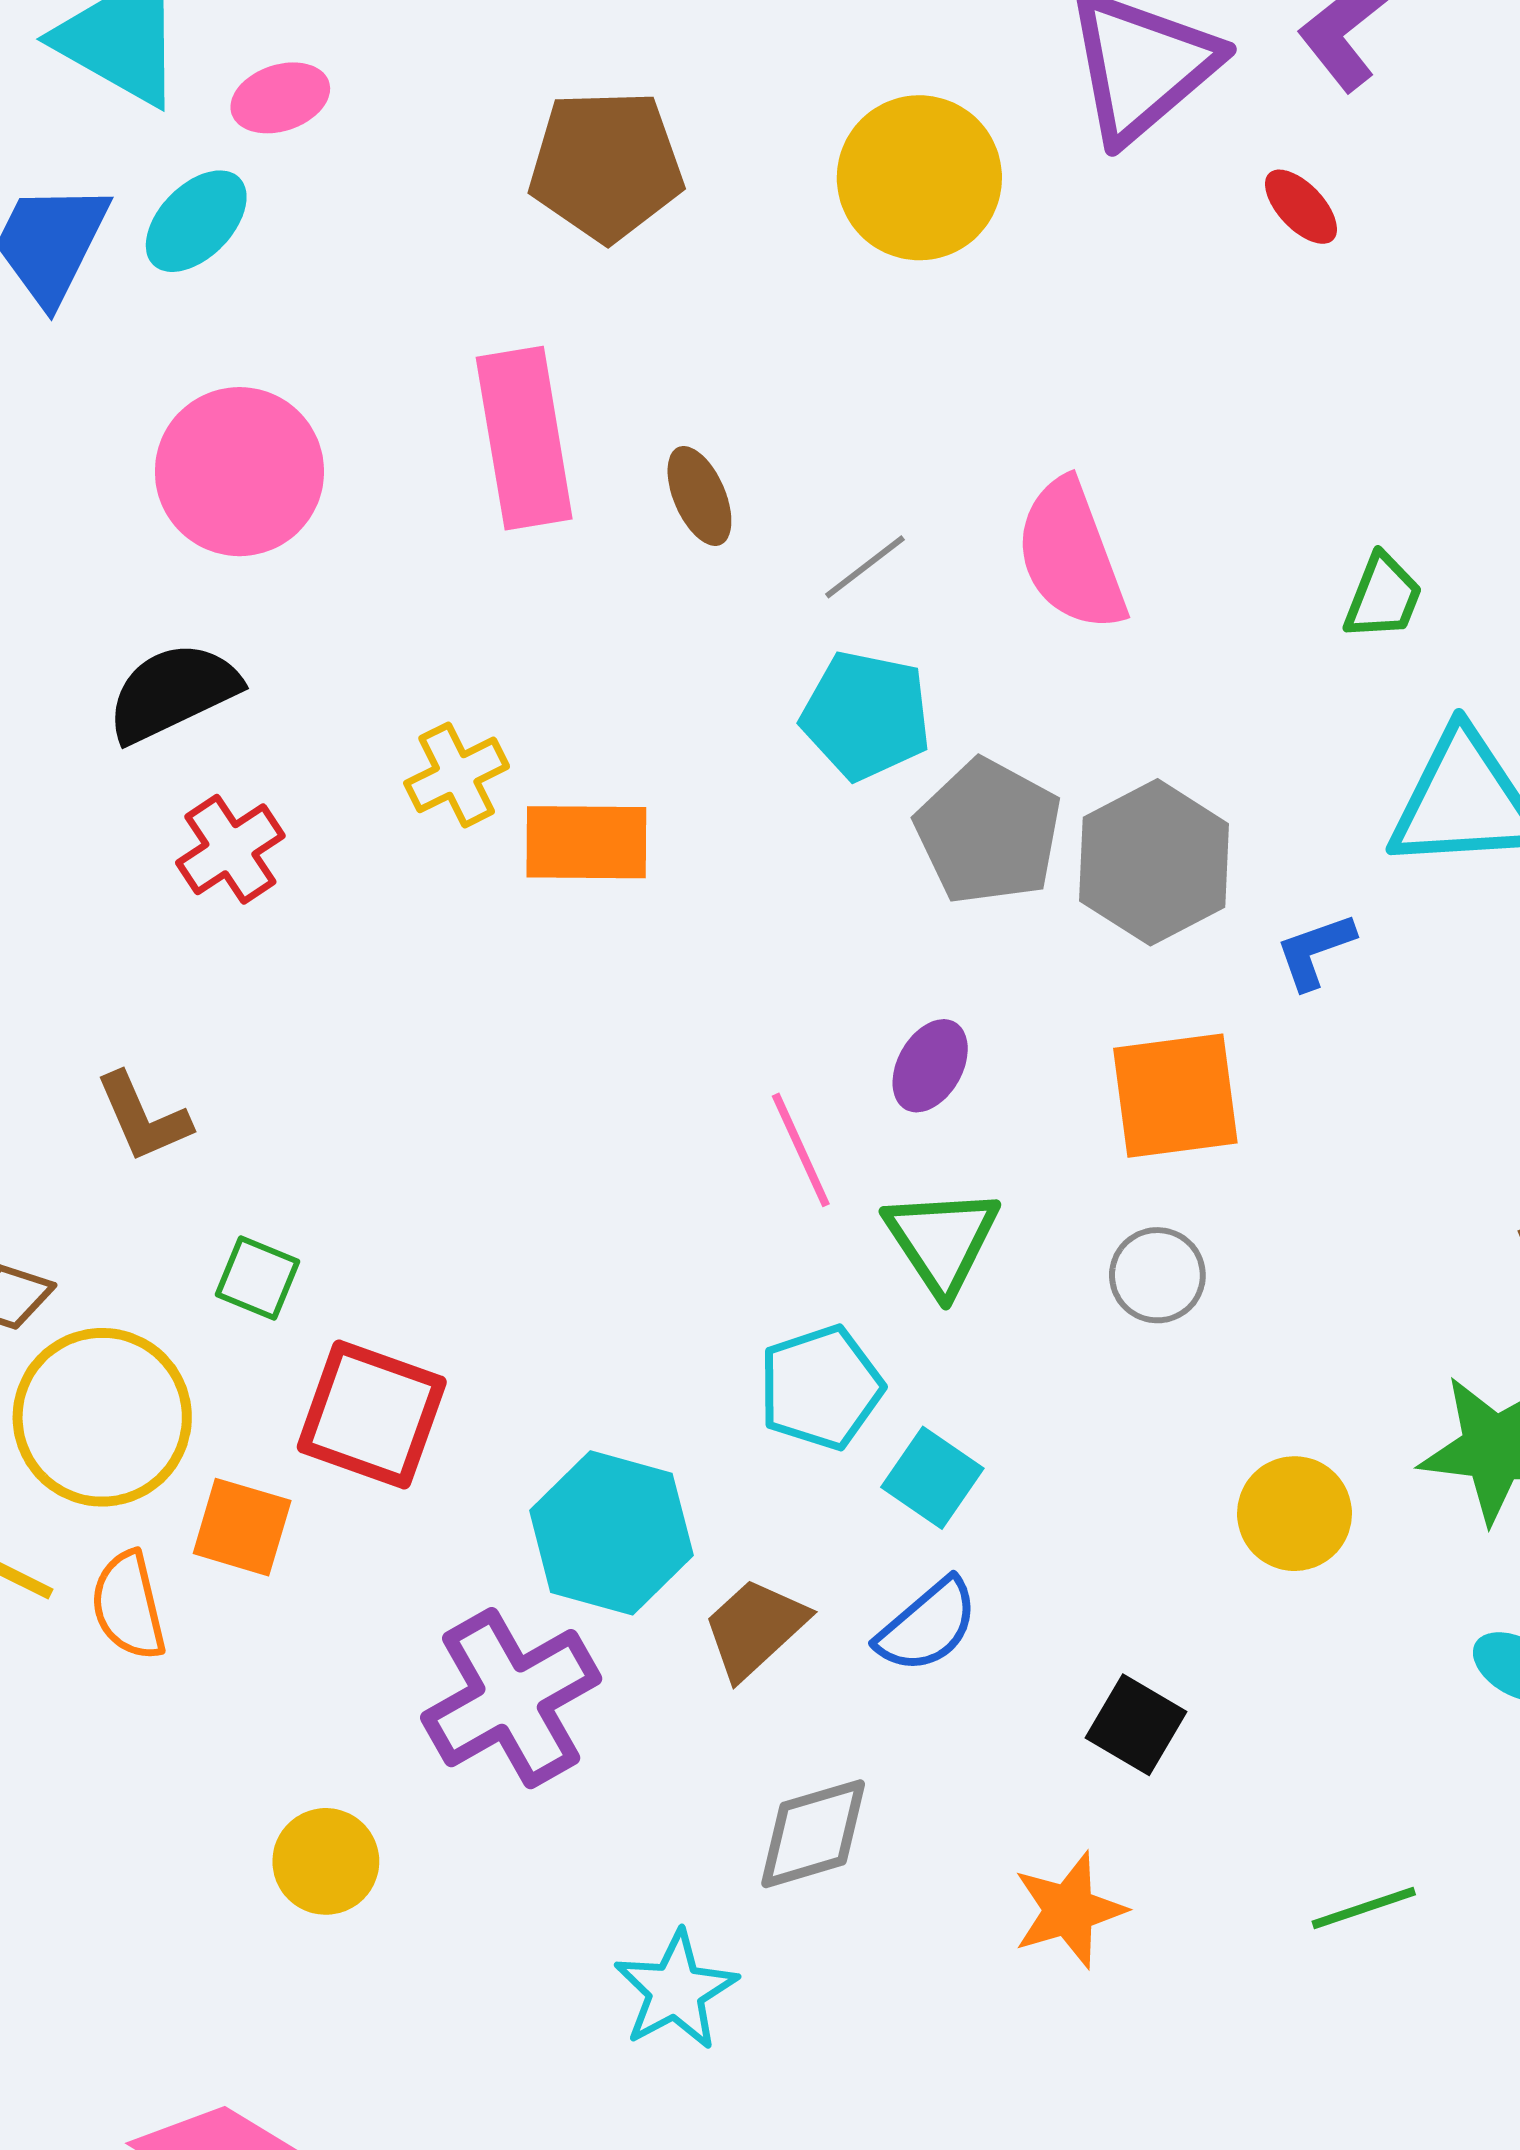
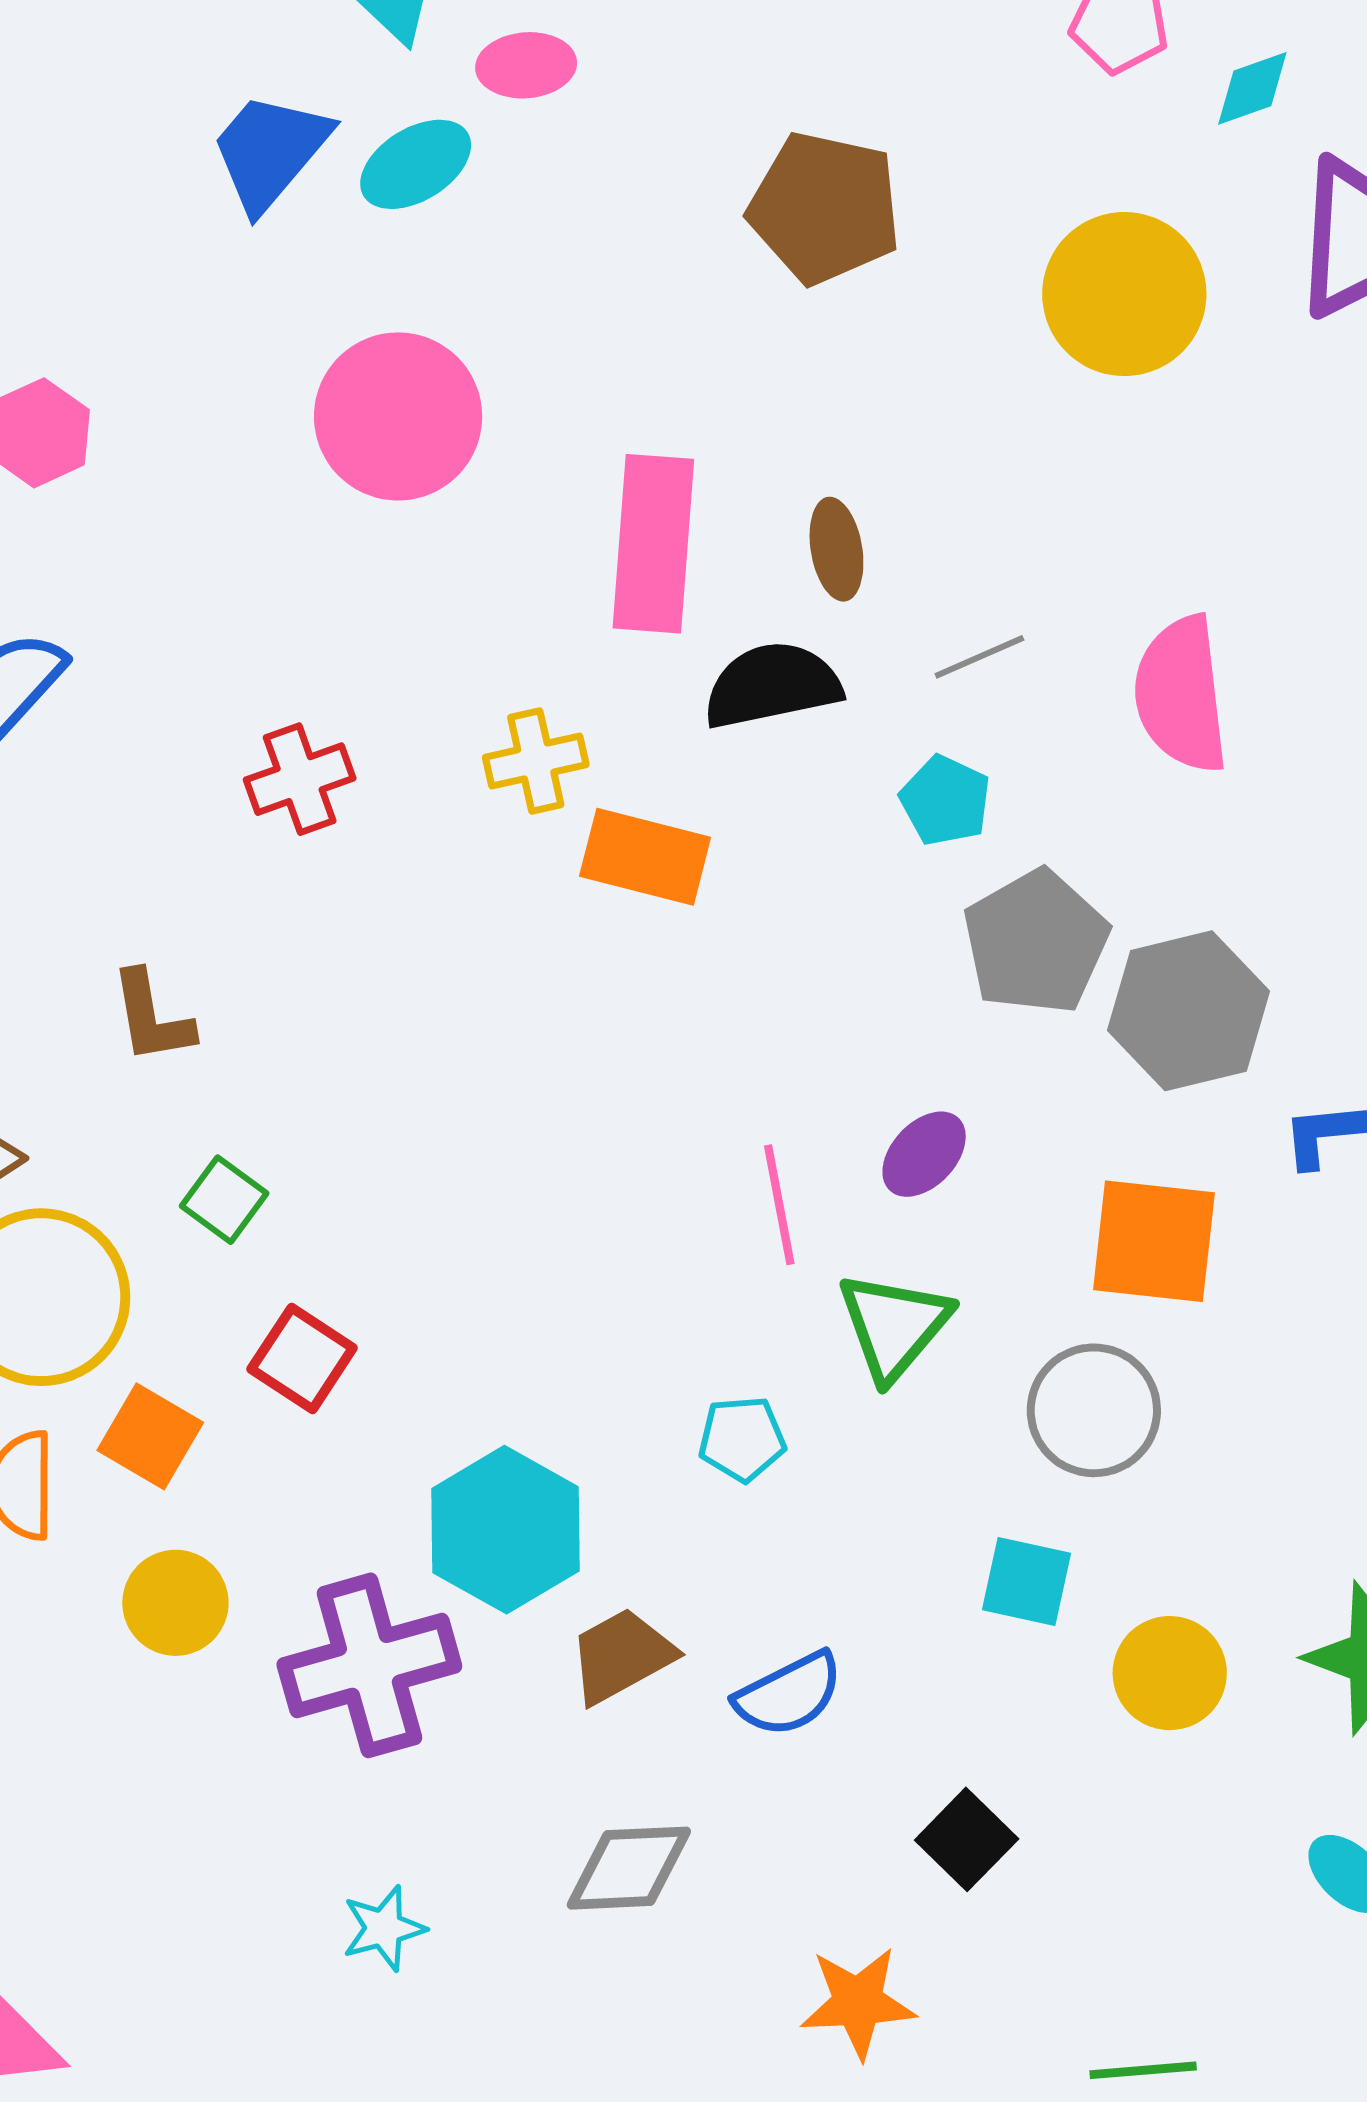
pink rectangle: (524, 438) -> (653, 544), moved
black semicircle: (173, 692) -> (772, 685), moved
cyan pentagon: (866, 715) -> (945, 801), size x0.7
gray circle: (1157, 1275) -> (1094, 1410), size x1.4
cyan pentagon: (821, 1387) -> (742, 1439), size x0.7
red square: (372, 1415) -> (302, 1358), size x0.7
cyan square: (932, 1478) -> (1026, 1581), moved, turned -36
yellow circle: (326, 1861) -> (175, 1603), moved
cyan star: (676, 1990) -> (384, 1928), moved, size x0.7

